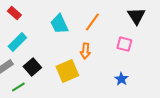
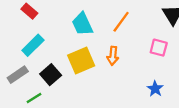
yellow square: (67, 71) -> (81, 60), moved

